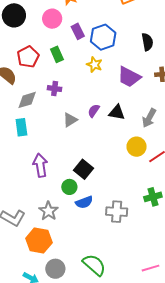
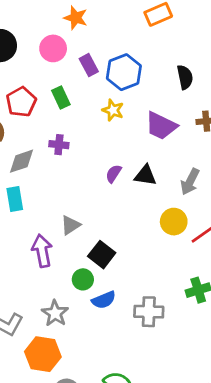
gray triangle: (70, 120) -> (70, 225), moved

